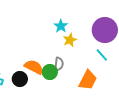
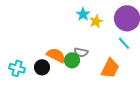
yellow star: (70, 40) -> (96, 21), moved
gray semicircle: (59, 64) -> (81, 52), turned 96

